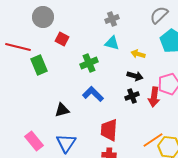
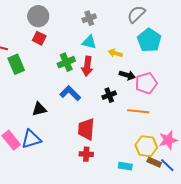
gray circle: (43, 17) -> (38, 16), moved
black arrow: (135, 76) -> (127, 75), moved
red arrow: (154, 97) -> (87, 66), moved
orange line: (153, 140) -> (138, 111), moved, turned 40
blue triangle: (66, 143) -> (31, 139), moved, turned 40

